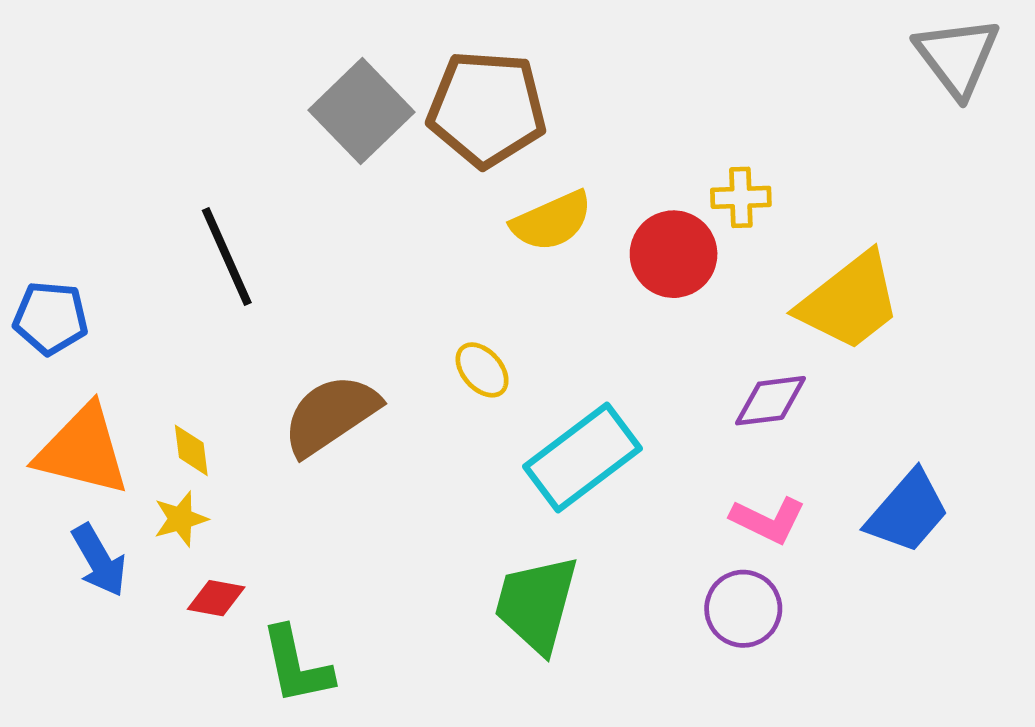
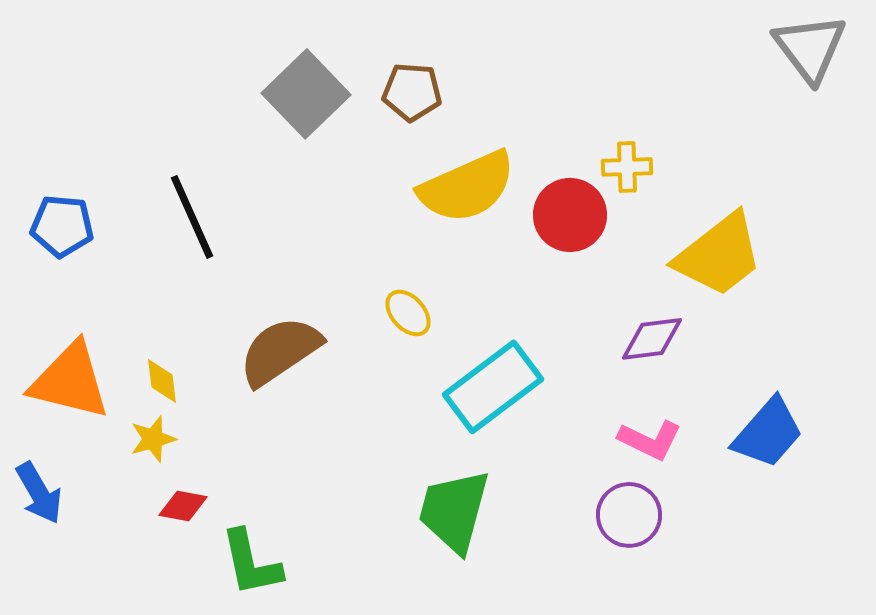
brown pentagon: (487, 109) -> (412, 92), size x0.6
yellow semicircle: (552, 221) -> (467, 187), size x1.4
blue pentagon: (51, 318) -> (62, 226), moved
blue arrow: (99, 560) -> (39, 493), moved

